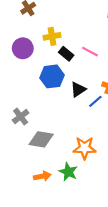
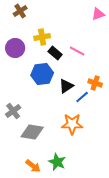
orange star: (85, 148) -> (72, 124), moved
orange arrow: (42, 176) -> (33, 166), turned 49

